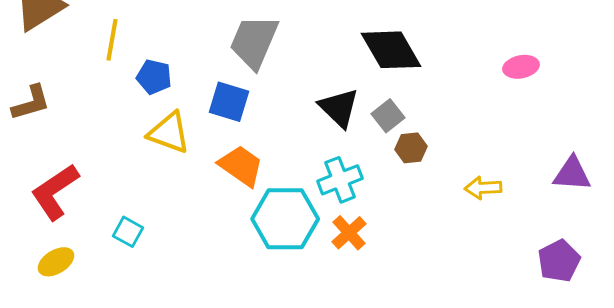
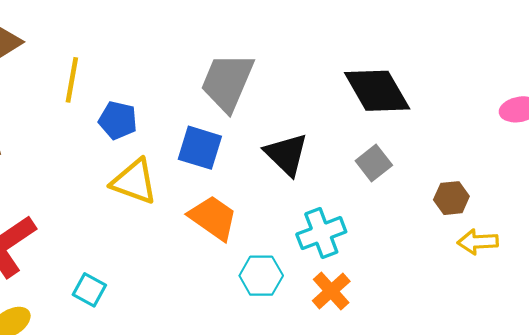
black triangle: (339, 108) -> (286, 154), moved
brown hexagon: (411, 148) -> (451, 198), moved
cyan hexagon: (285, 219) -> (261, 276), size x0.6

